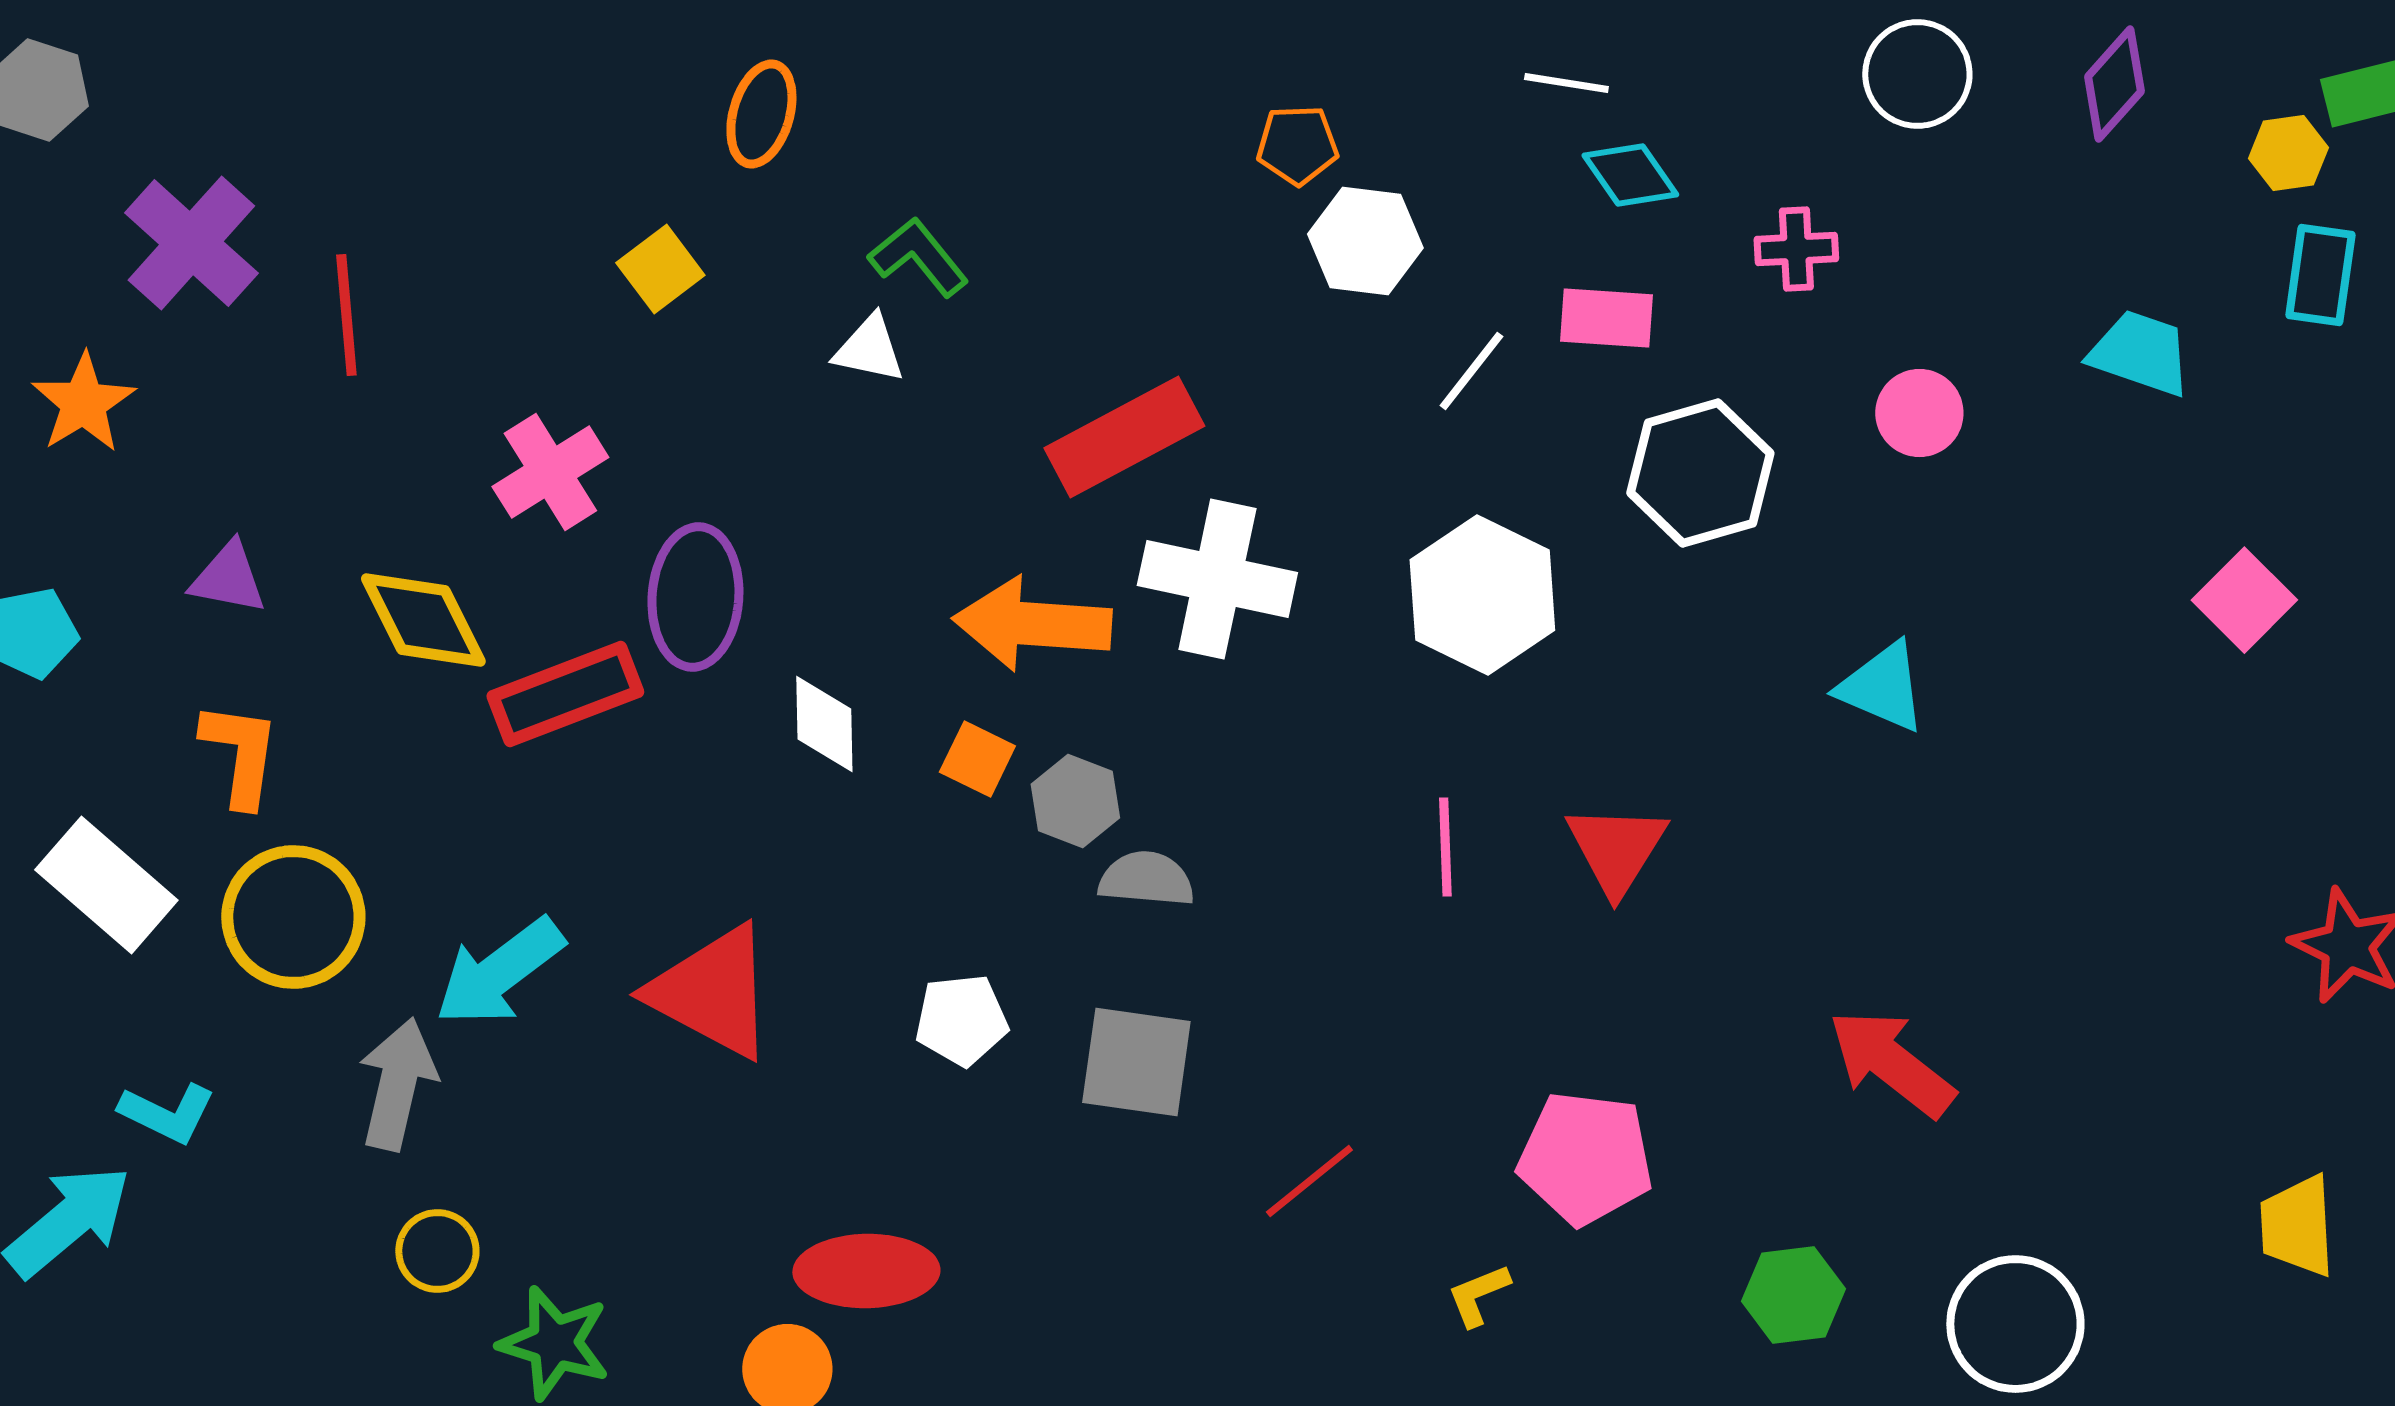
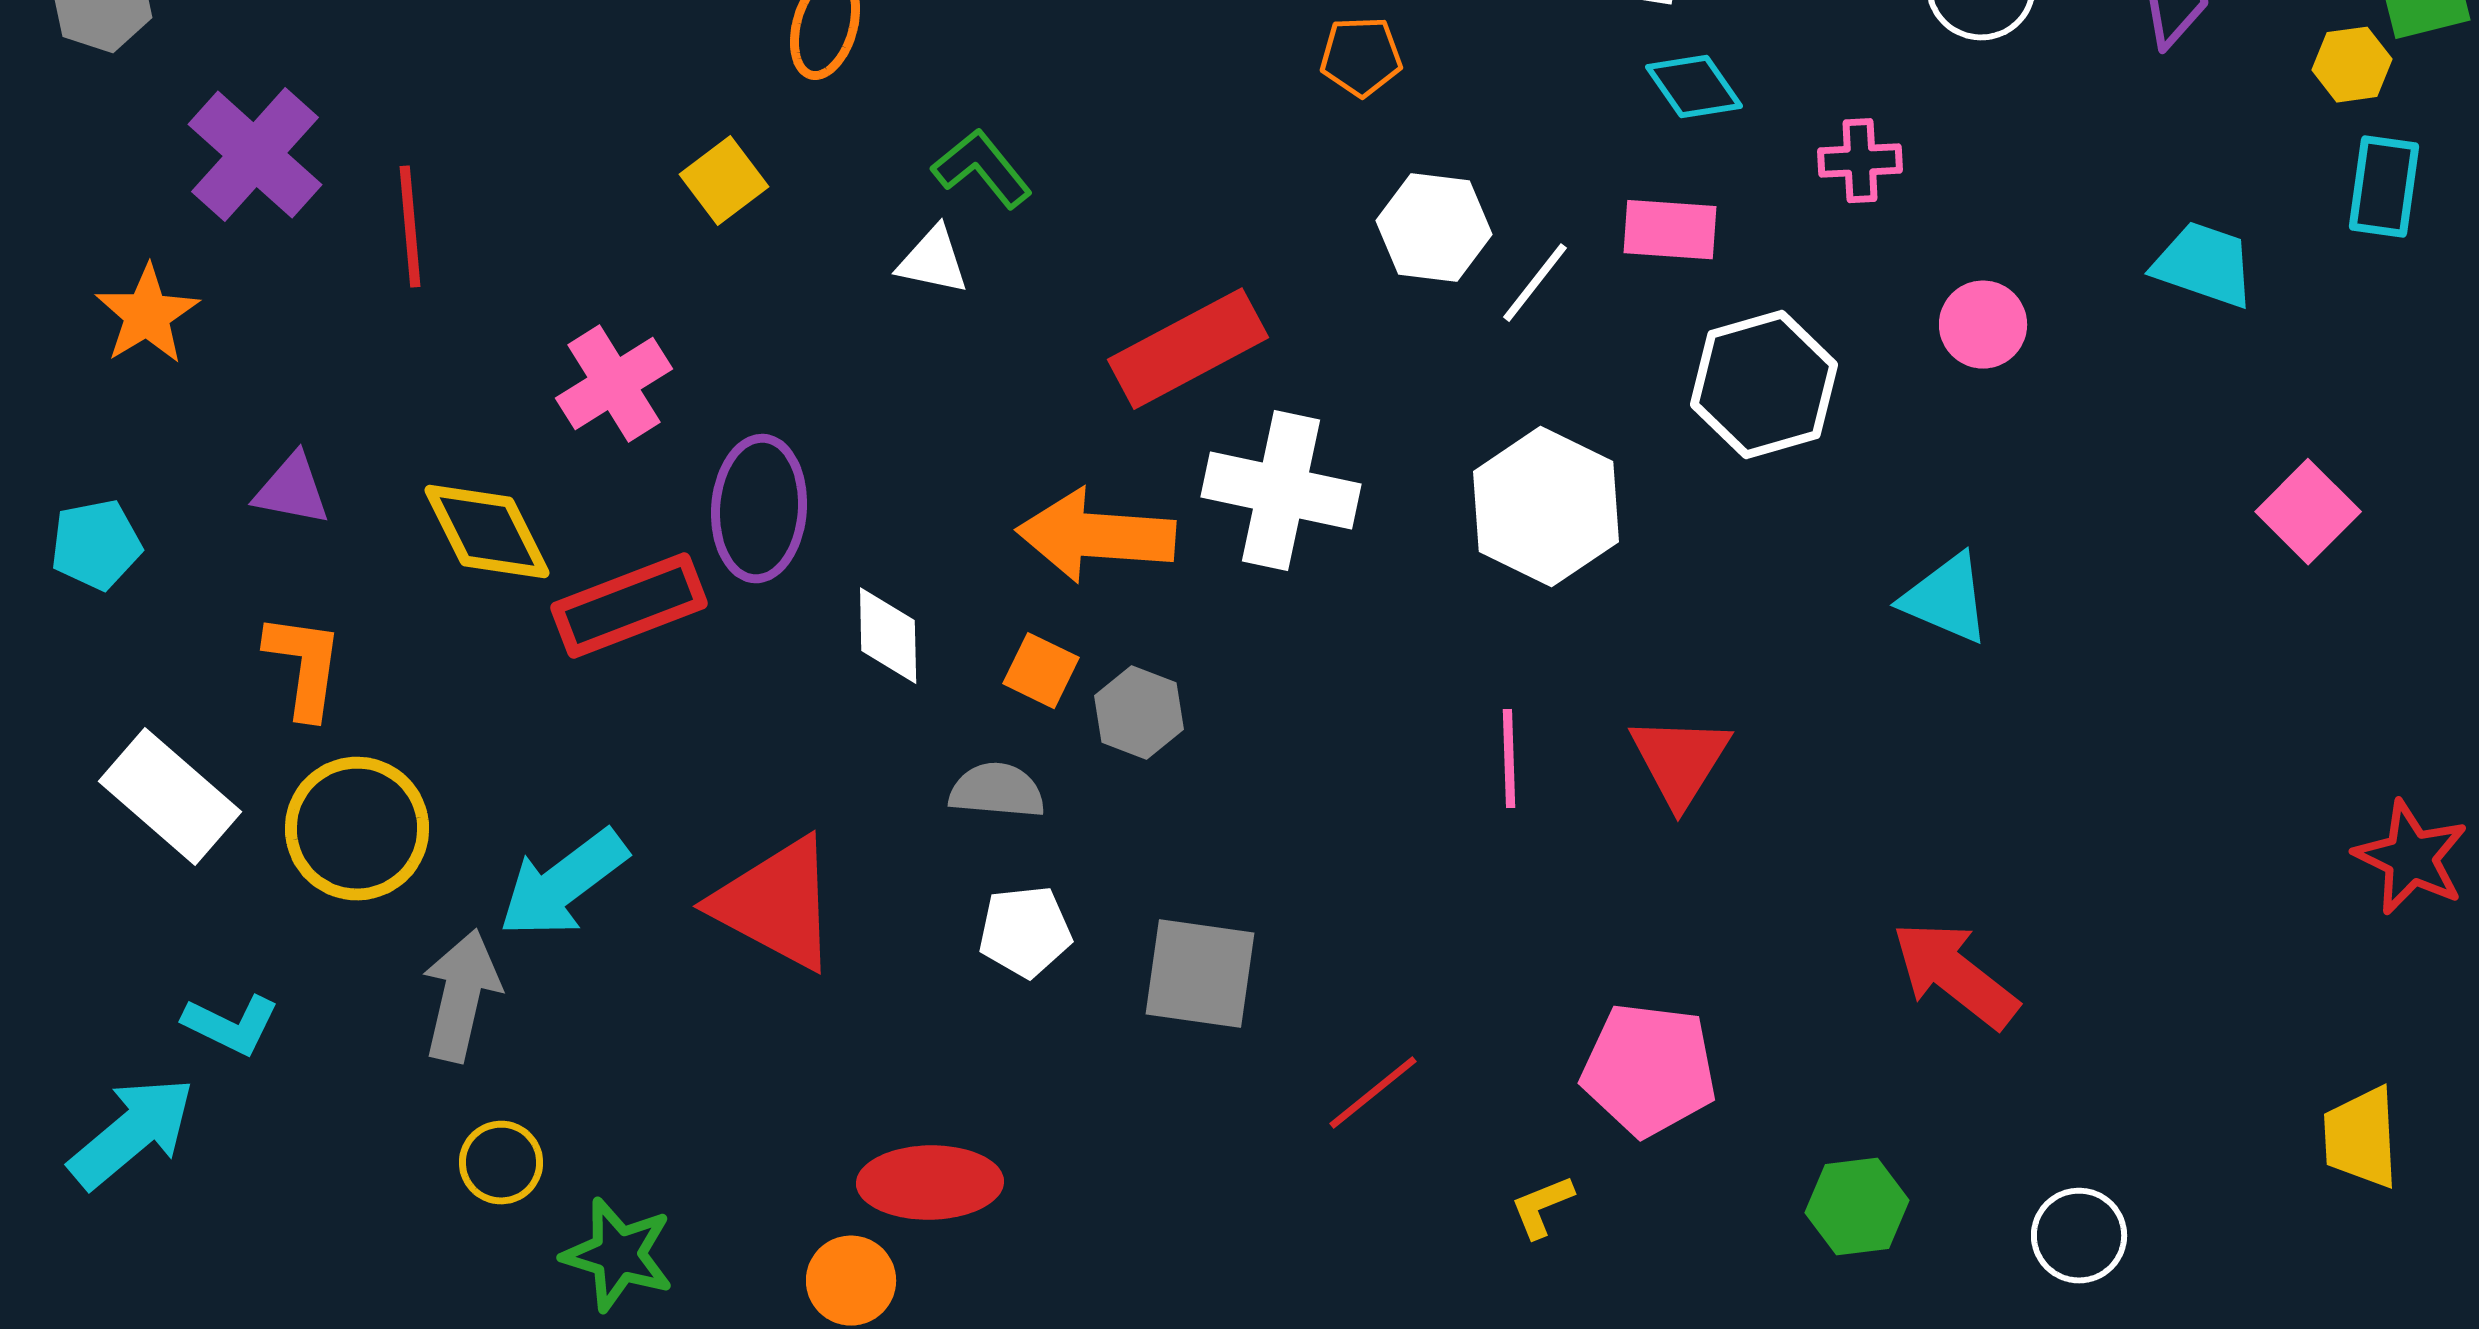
white hexagon: (1365, 241) -> (1434, 228), moved
gray semicircle: (1146, 879) -> (997, 791), moved
white circle: (2015, 1324) -> (2079, 1236), size x0.7

